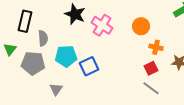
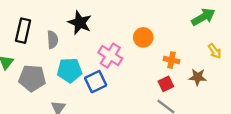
pink cross: (102, 25) -> (110, 56), moved
orange circle: (141, 26) -> (143, 37), moved
gray semicircle: (43, 38) -> (53, 40), moved

